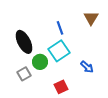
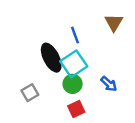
black ellipse: (24, 42) -> (51, 58), moved
green circle: (40, 62) -> (73, 84), moved

